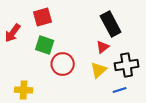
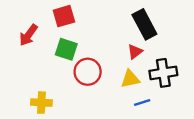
yellow triangle: (99, 70) -> (130, 79), turned 30
blue line: (120, 90) -> (142, 103), moved

